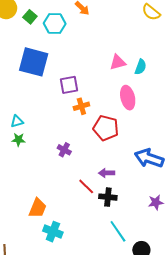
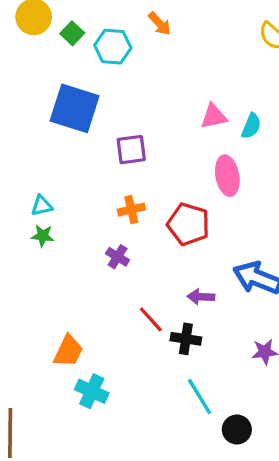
orange cross: (81, 106) -> (131, 210), moved
purple arrow: (107, 173) -> (201, 297), moved

